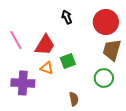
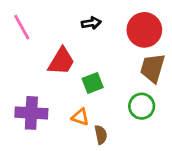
black arrow: (67, 17) -> (91, 23), turned 104
pink line: (16, 40) -> (22, 27), moved
orange triangle: (47, 68) -> (80, 117), moved

